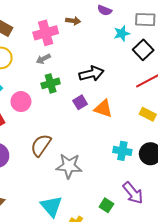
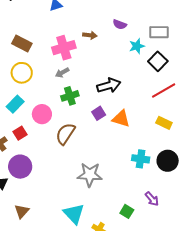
brown semicircle: (41, 145) -> (65, 134), moved
purple arrow: (133, 193) -> (152, 199), size x0.7

